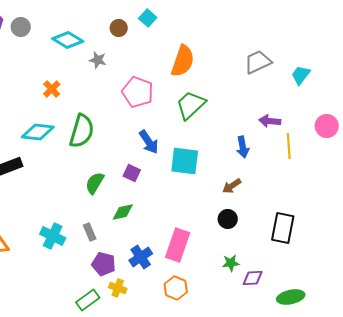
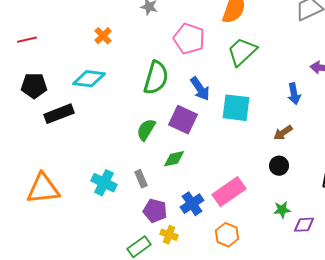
green semicircle: (82, 131) -> (156, 78), moved
purple square: (132, 173) -> (183, 120), size x1.6
pink rectangle: (178, 245) -> (229, 192), turned 36

